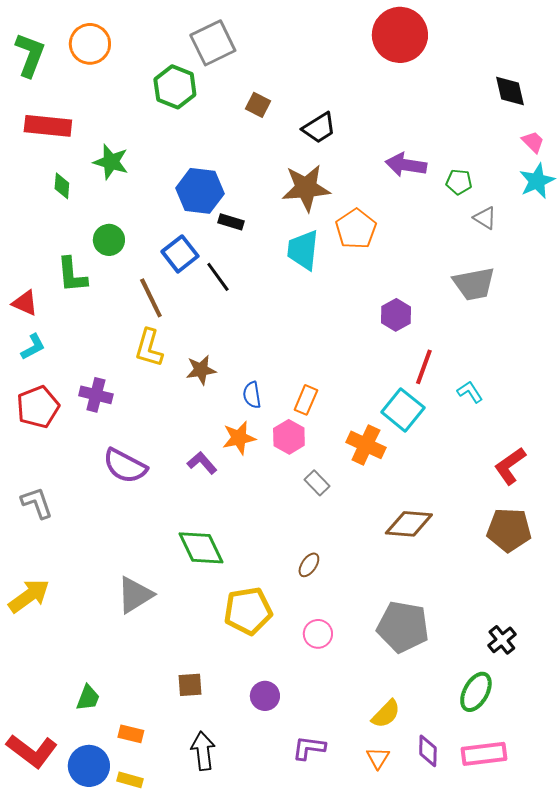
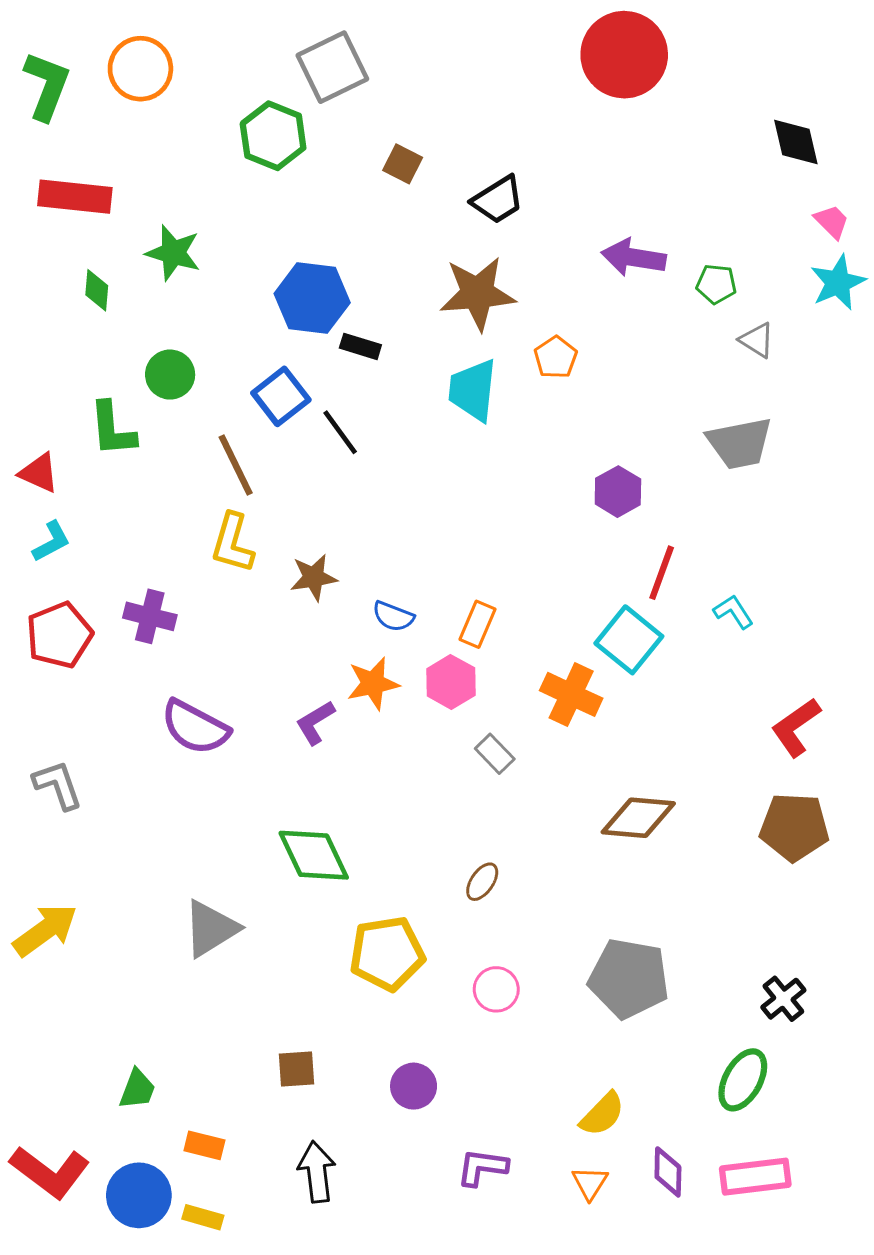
orange pentagon: (356, 229) -> (556, 357), size x0.7
blue semicircle: (252, 395) -> (393, 616), turned -60
purple L-shape: (202, 463) -> (315, 723), turned -80

